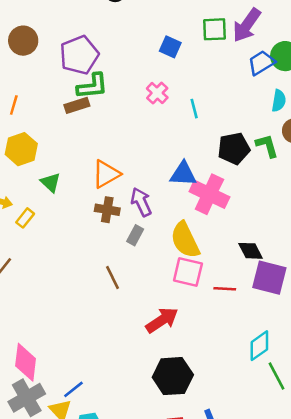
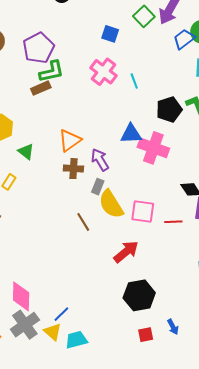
green square: (215, 29) -> (144, 16), turned -35
pink cross: (157, 93) -> (104, 72), size x1.5
yellow semicircle: (185, 240) -> (111, 204), moved

